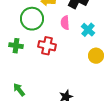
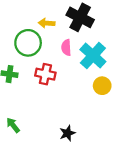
cyan cross: (88, 30) -> (93, 56), size x1.6

